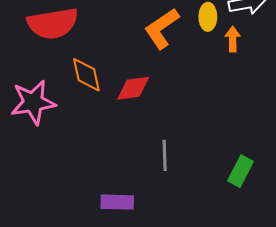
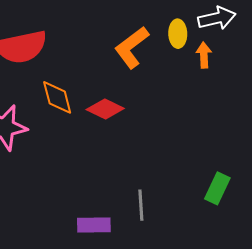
red diamond: (133, 88) -> (105, 109), turned 36
gray line: (165, 155) -> (141, 205), moved

